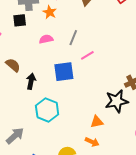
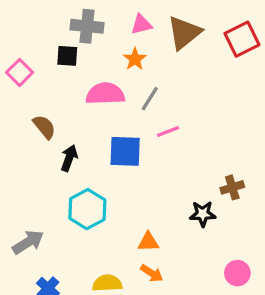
orange star: (50, 12) -> (135, 59), moved
pink semicircle: (46, 39) -> (105, 94), size x1.6
black star: (117, 101) -> (203, 214), size x0.7
orange triangle: (97, 122) -> (148, 242), moved

